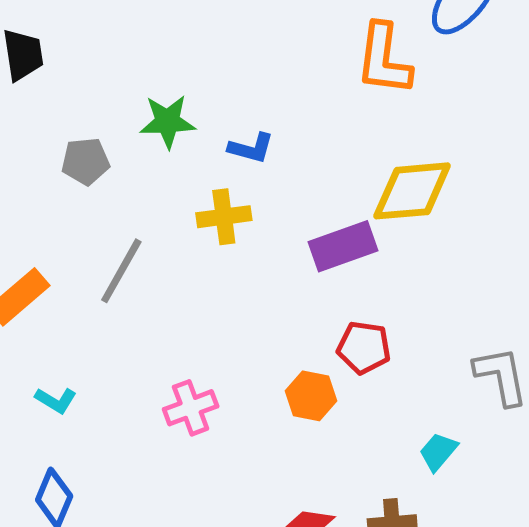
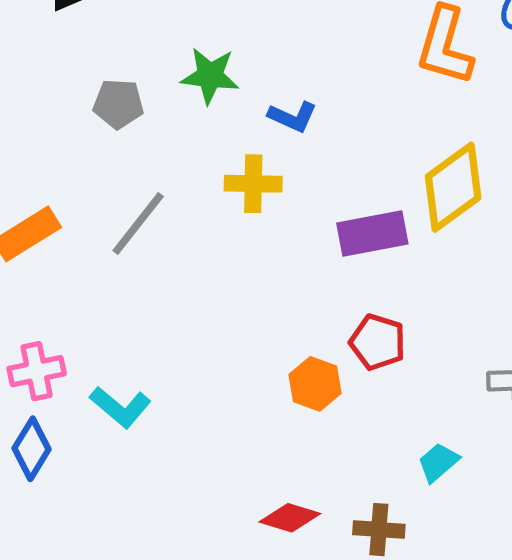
yellow diamond: (412, 191) -> (453, 187), turned -40
cyan L-shape: (56, 400) -> (120, 407), moved, size x1.4
pink cross: (191, 408) -> (37, 371), moved

